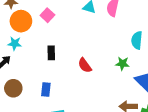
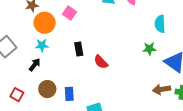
red semicircle: (85, 65) -> (101, 62), moved
blue rectangle: (46, 89) -> (69, 94), moved

